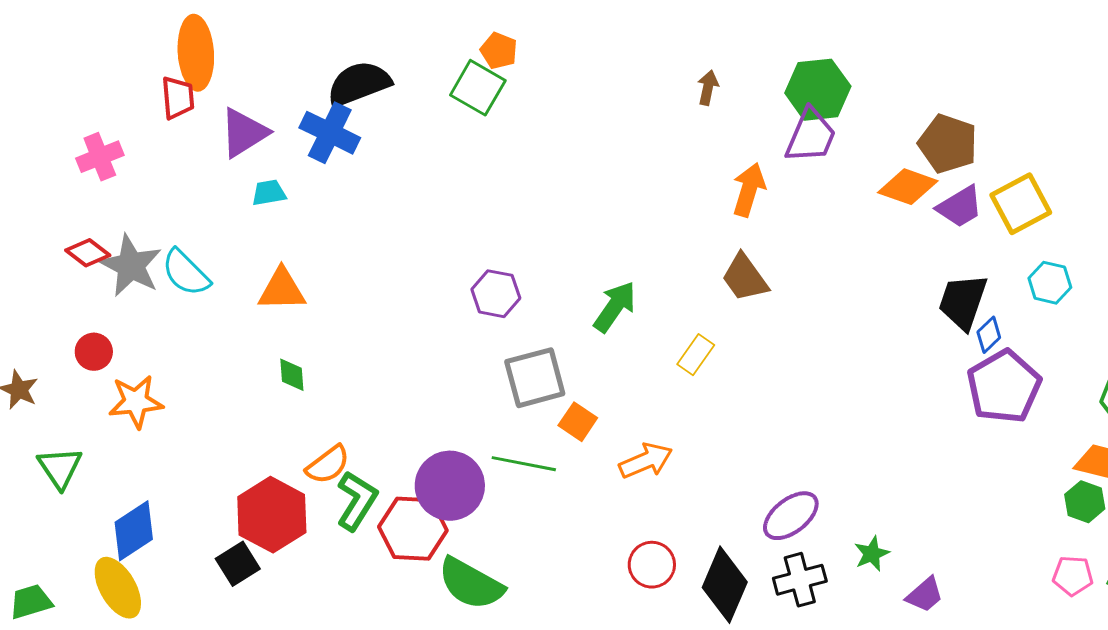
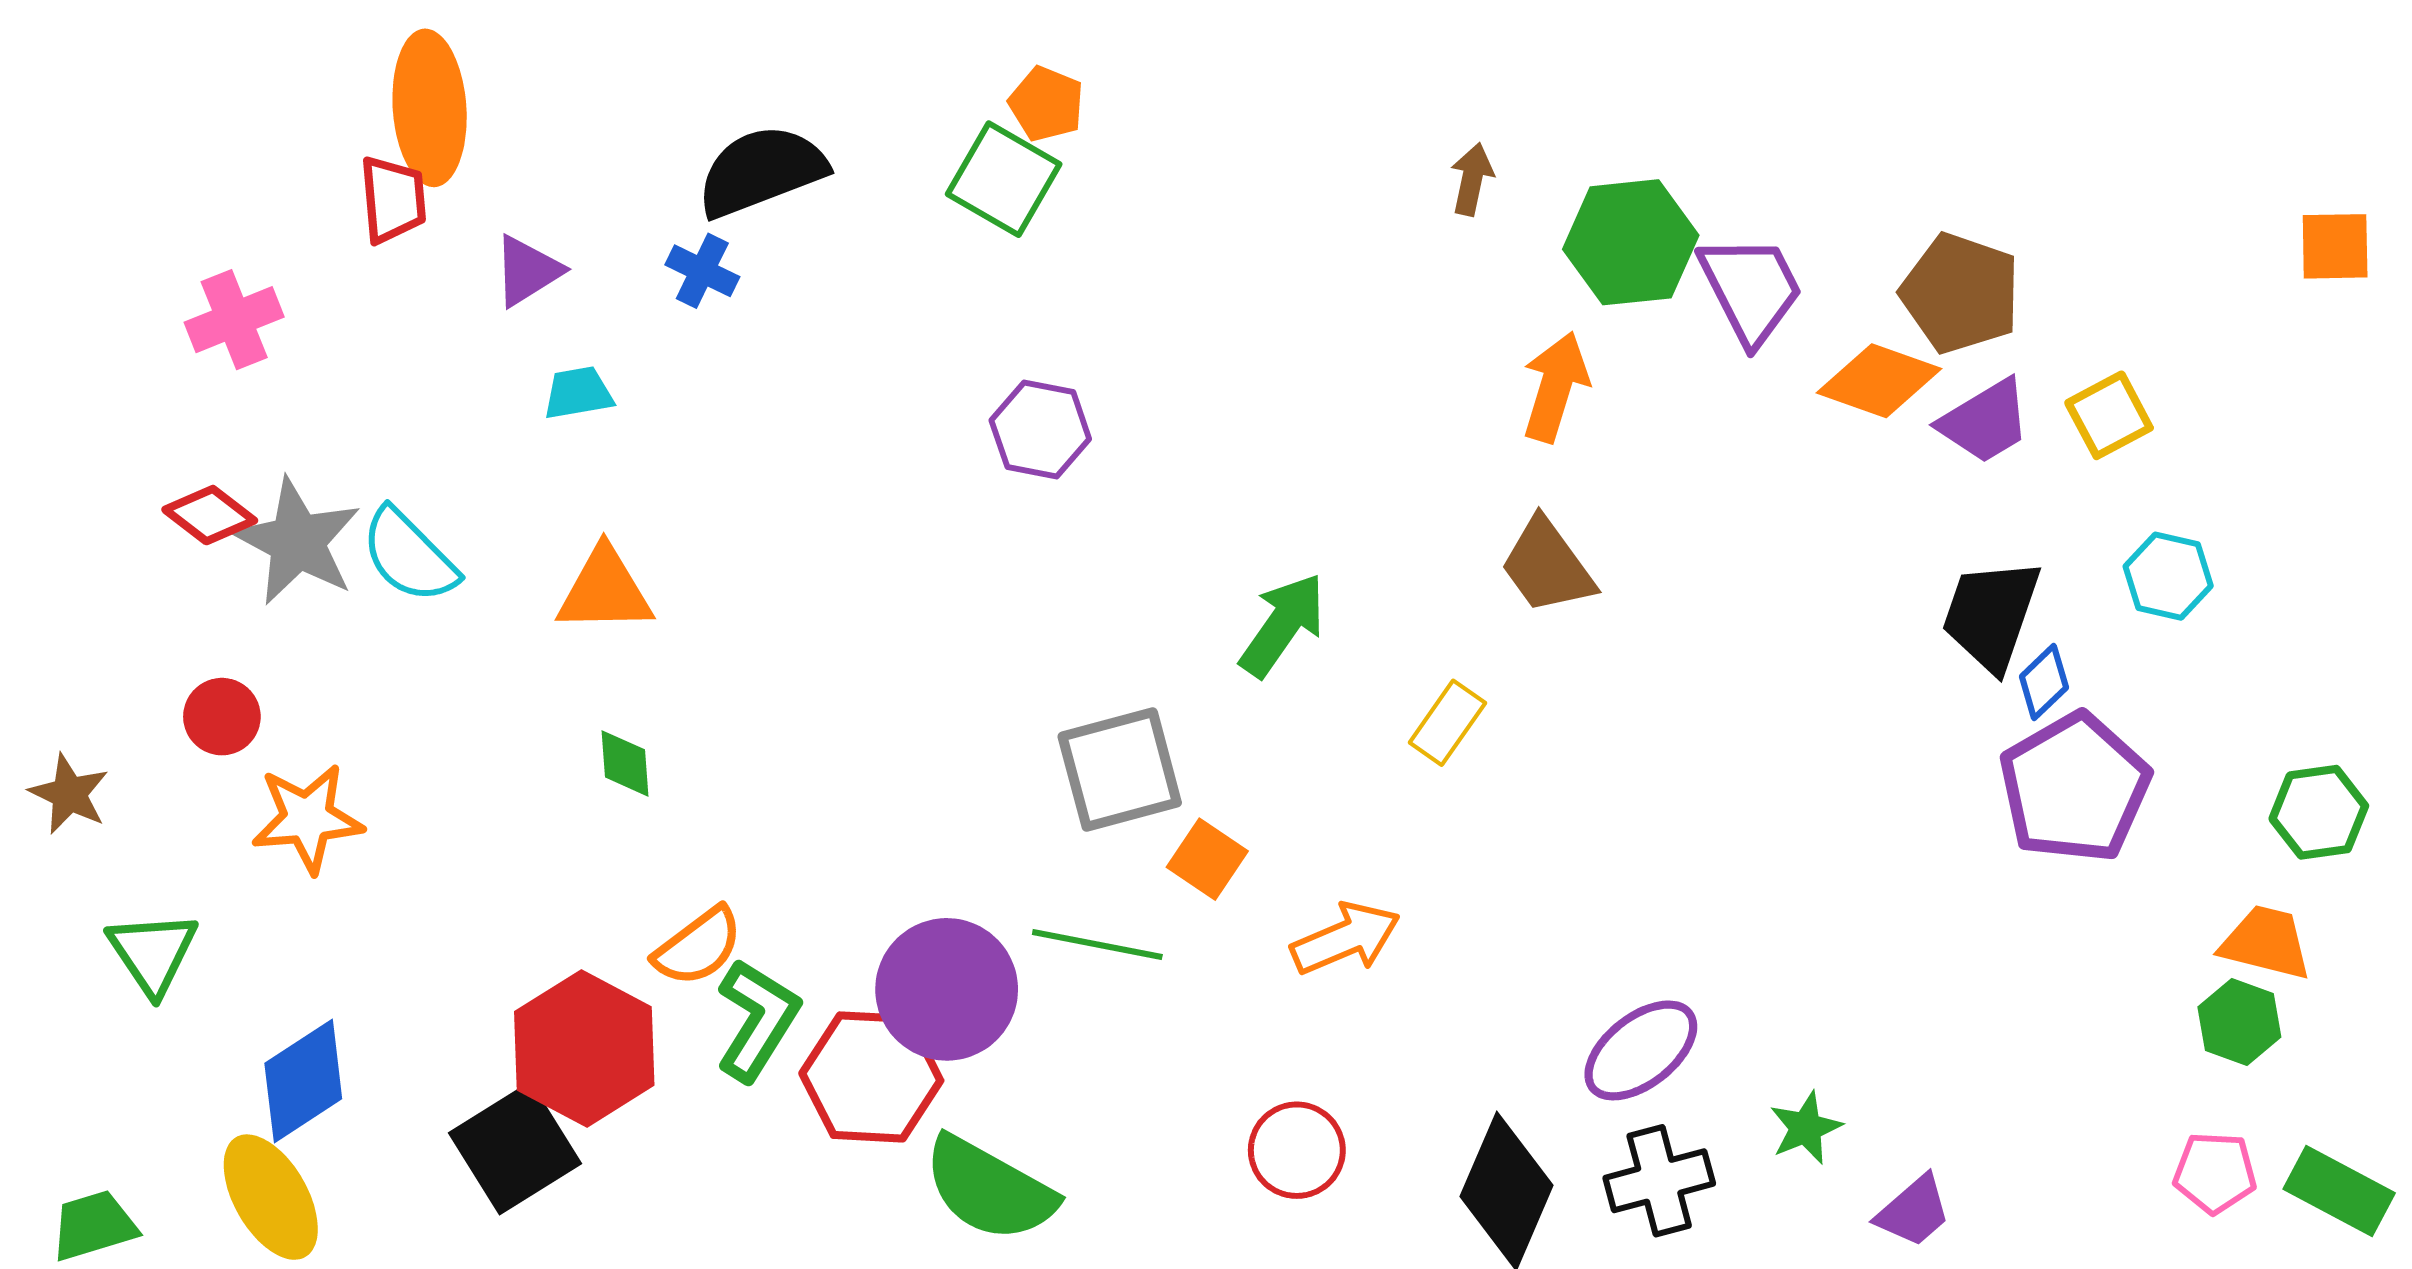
green hexagon: (818, 90) -> (1631, 242), moved
purple triangle: (244, 133) -> (527, 271), size x0.7
blue cross: (330, 133) -> (702, 271), size x0.6
purple trapezoid: (811, 136) -> (1751, 289), moved, turned -50
yellow square: (1021, 204) -> (2109, 415), size x0.7
purple hexagon: (496, 294) -> (1040, 430), moved
black square: (238, 564) -> (515, 1148), size x1.4
red circle: (652, 565) -> (1297, 1150), moved

